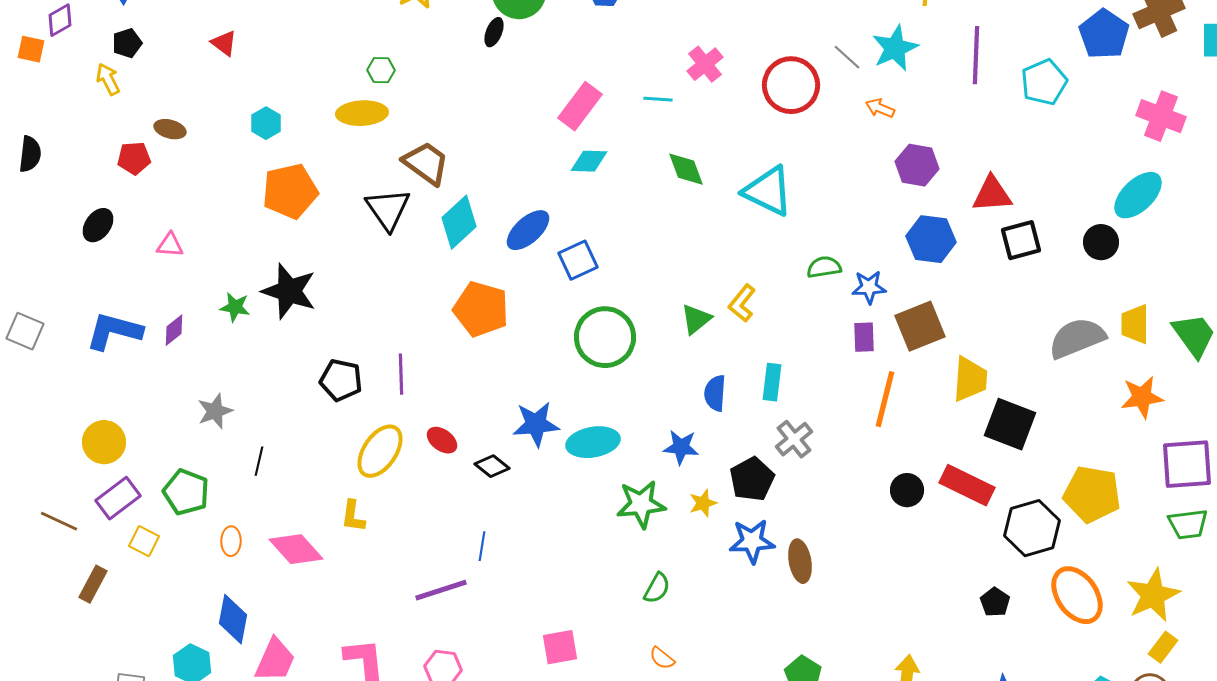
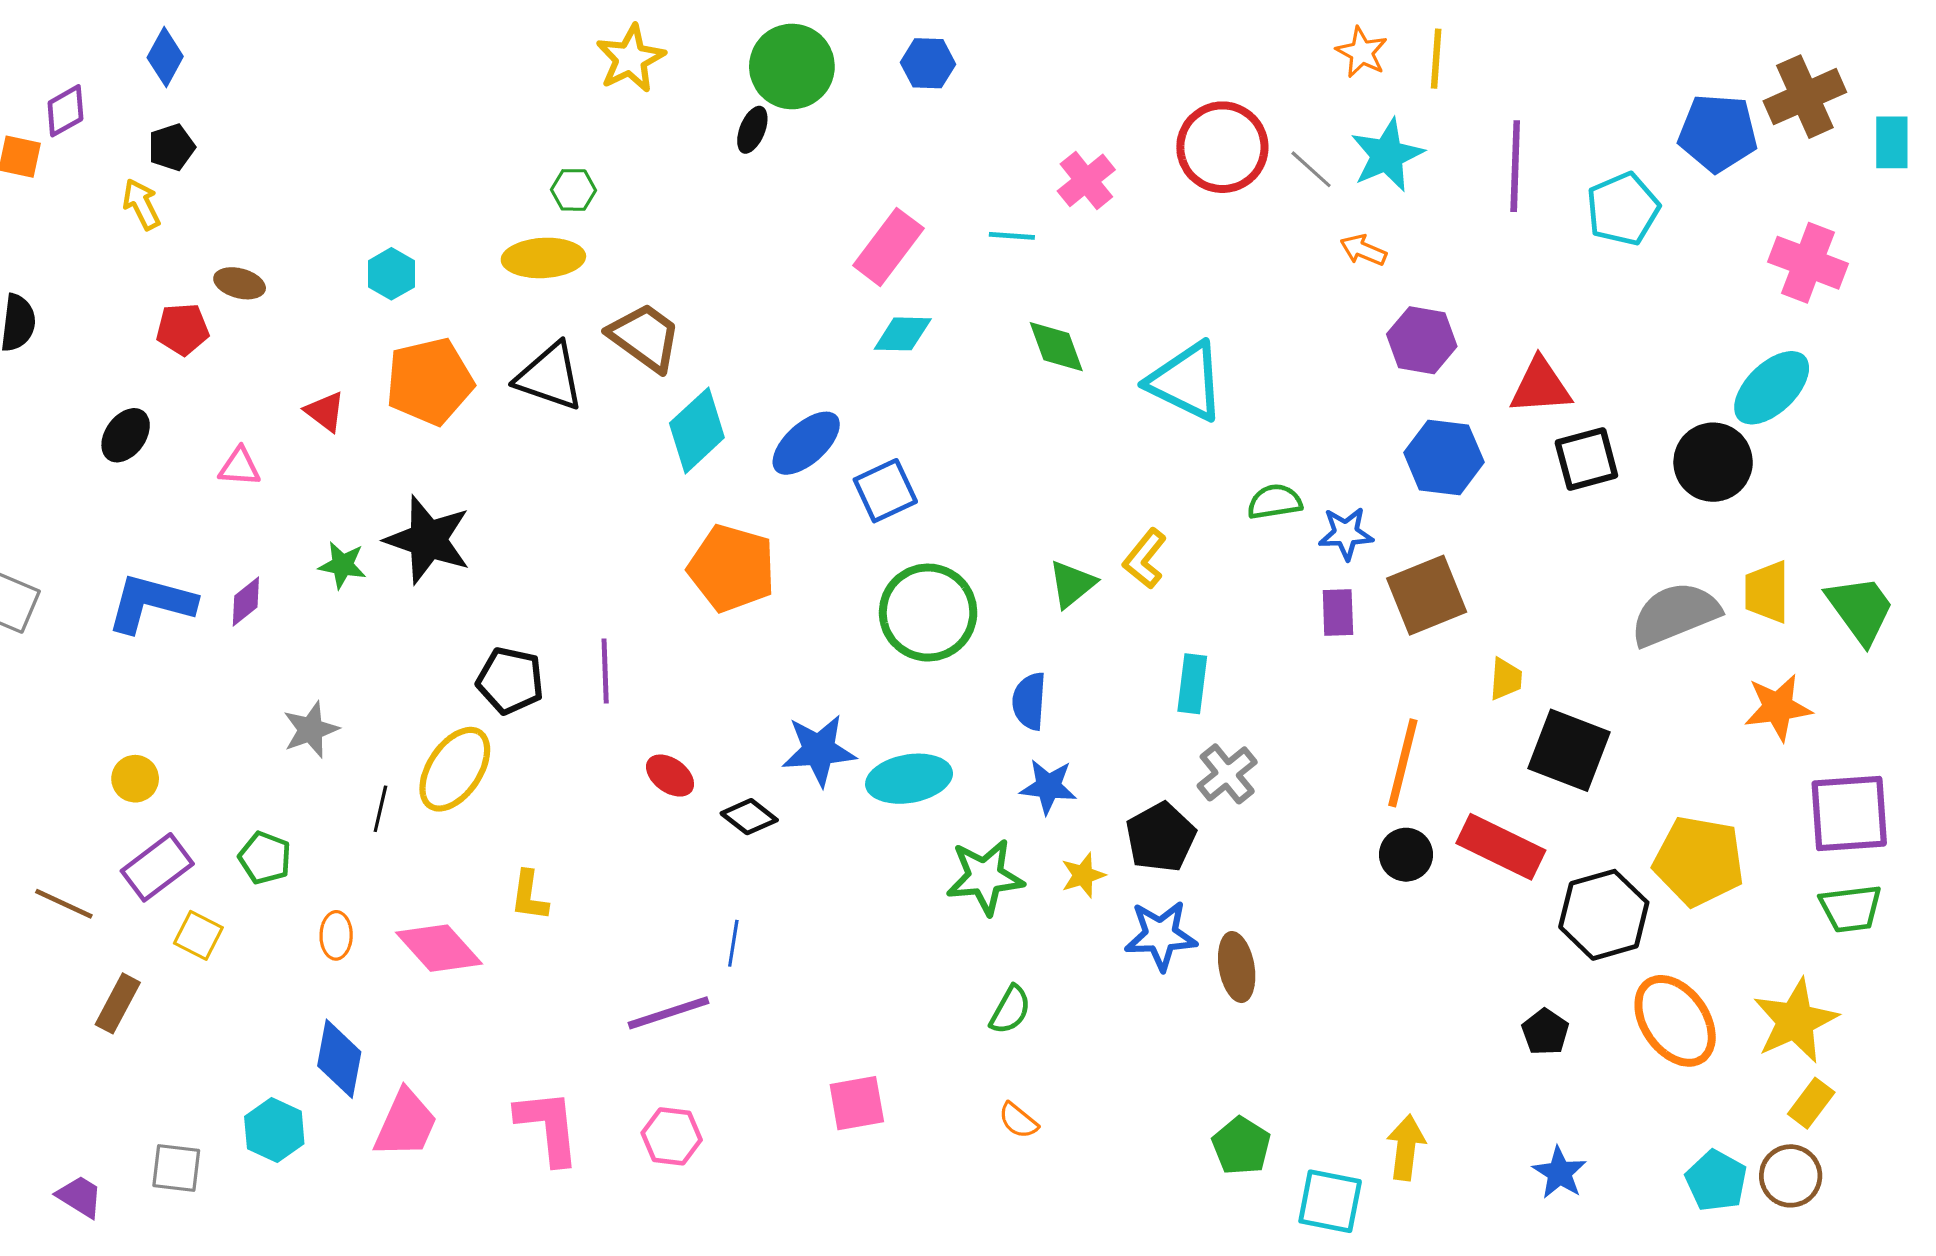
blue pentagon: (1104, 34) -> (1718, 133), turned -30
red triangle: (224, 43) -> (325, 412), moved
red circle: (791, 85) -> (1222, 147), moved
black triangle: (388, 209) -> (550, 377), moved, turned -36
black circle: (1101, 242) -> (1713, 462), size x1.4
yellow trapezoid: (970, 379) -> (1506, 679), size x0.6
blue semicircle: (715, 393) -> (1029, 701), moved
orange line: (885, 399) -> (1403, 763), moved
yellow circle: (104, 442) -> (135, 779), size x0.7
yellow ellipse: (380, 451) -> (455, 769), moved
green pentagon: (186, 492) -> (265, 858), size x0.7

